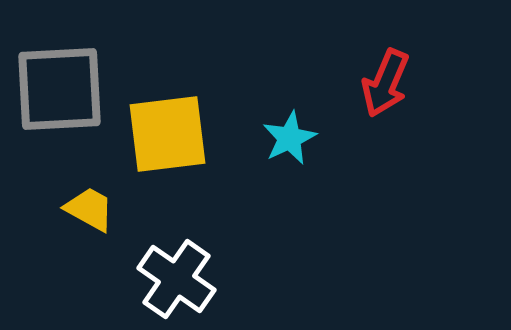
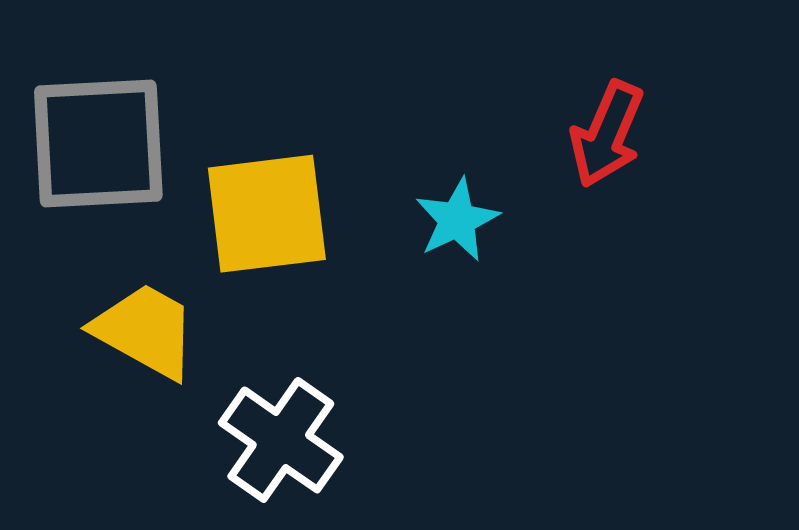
yellow trapezoid: (89, 209) -> (145, 331), size x1.4

